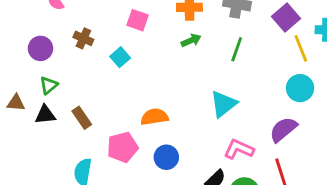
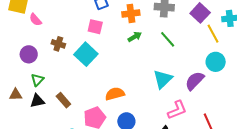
green line: (237, 49) -> (168, 39), turned -54
cyan square: (120, 57) -> (86, 54), size x1.6
purple semicircle: (283, 129) -> (195, 81), moved
pink L-shape: (239, 149) -> (177, 110), turned 140

